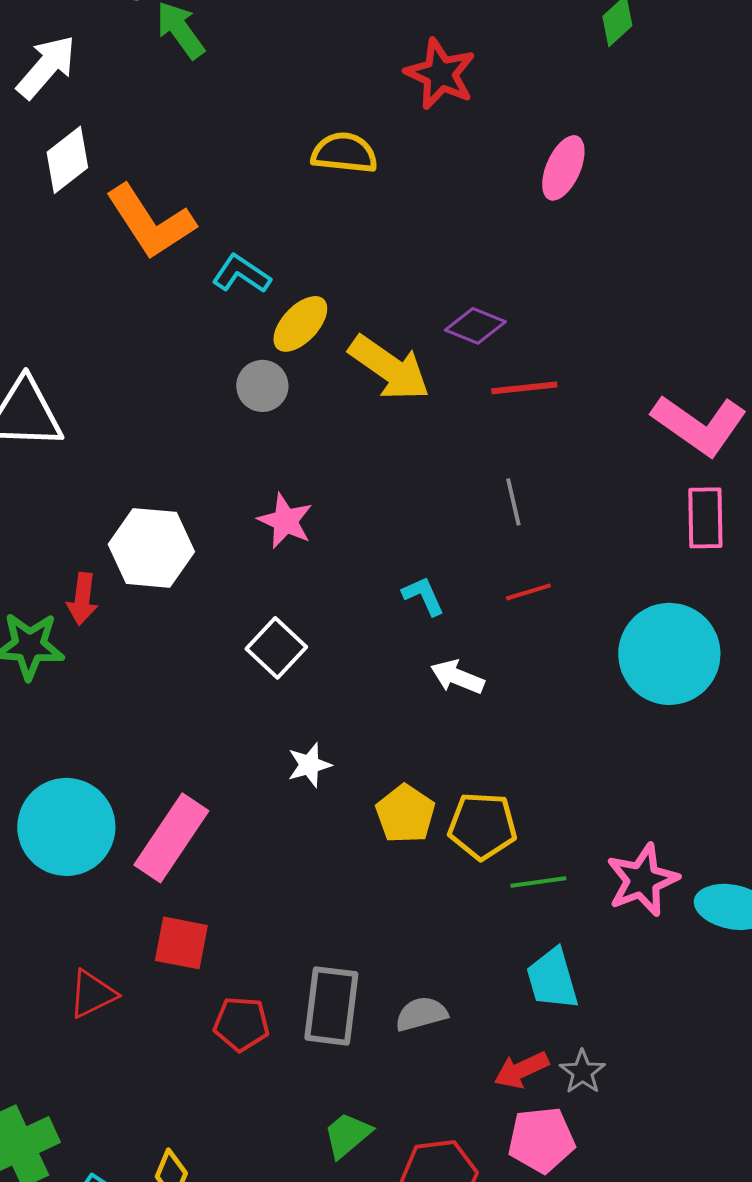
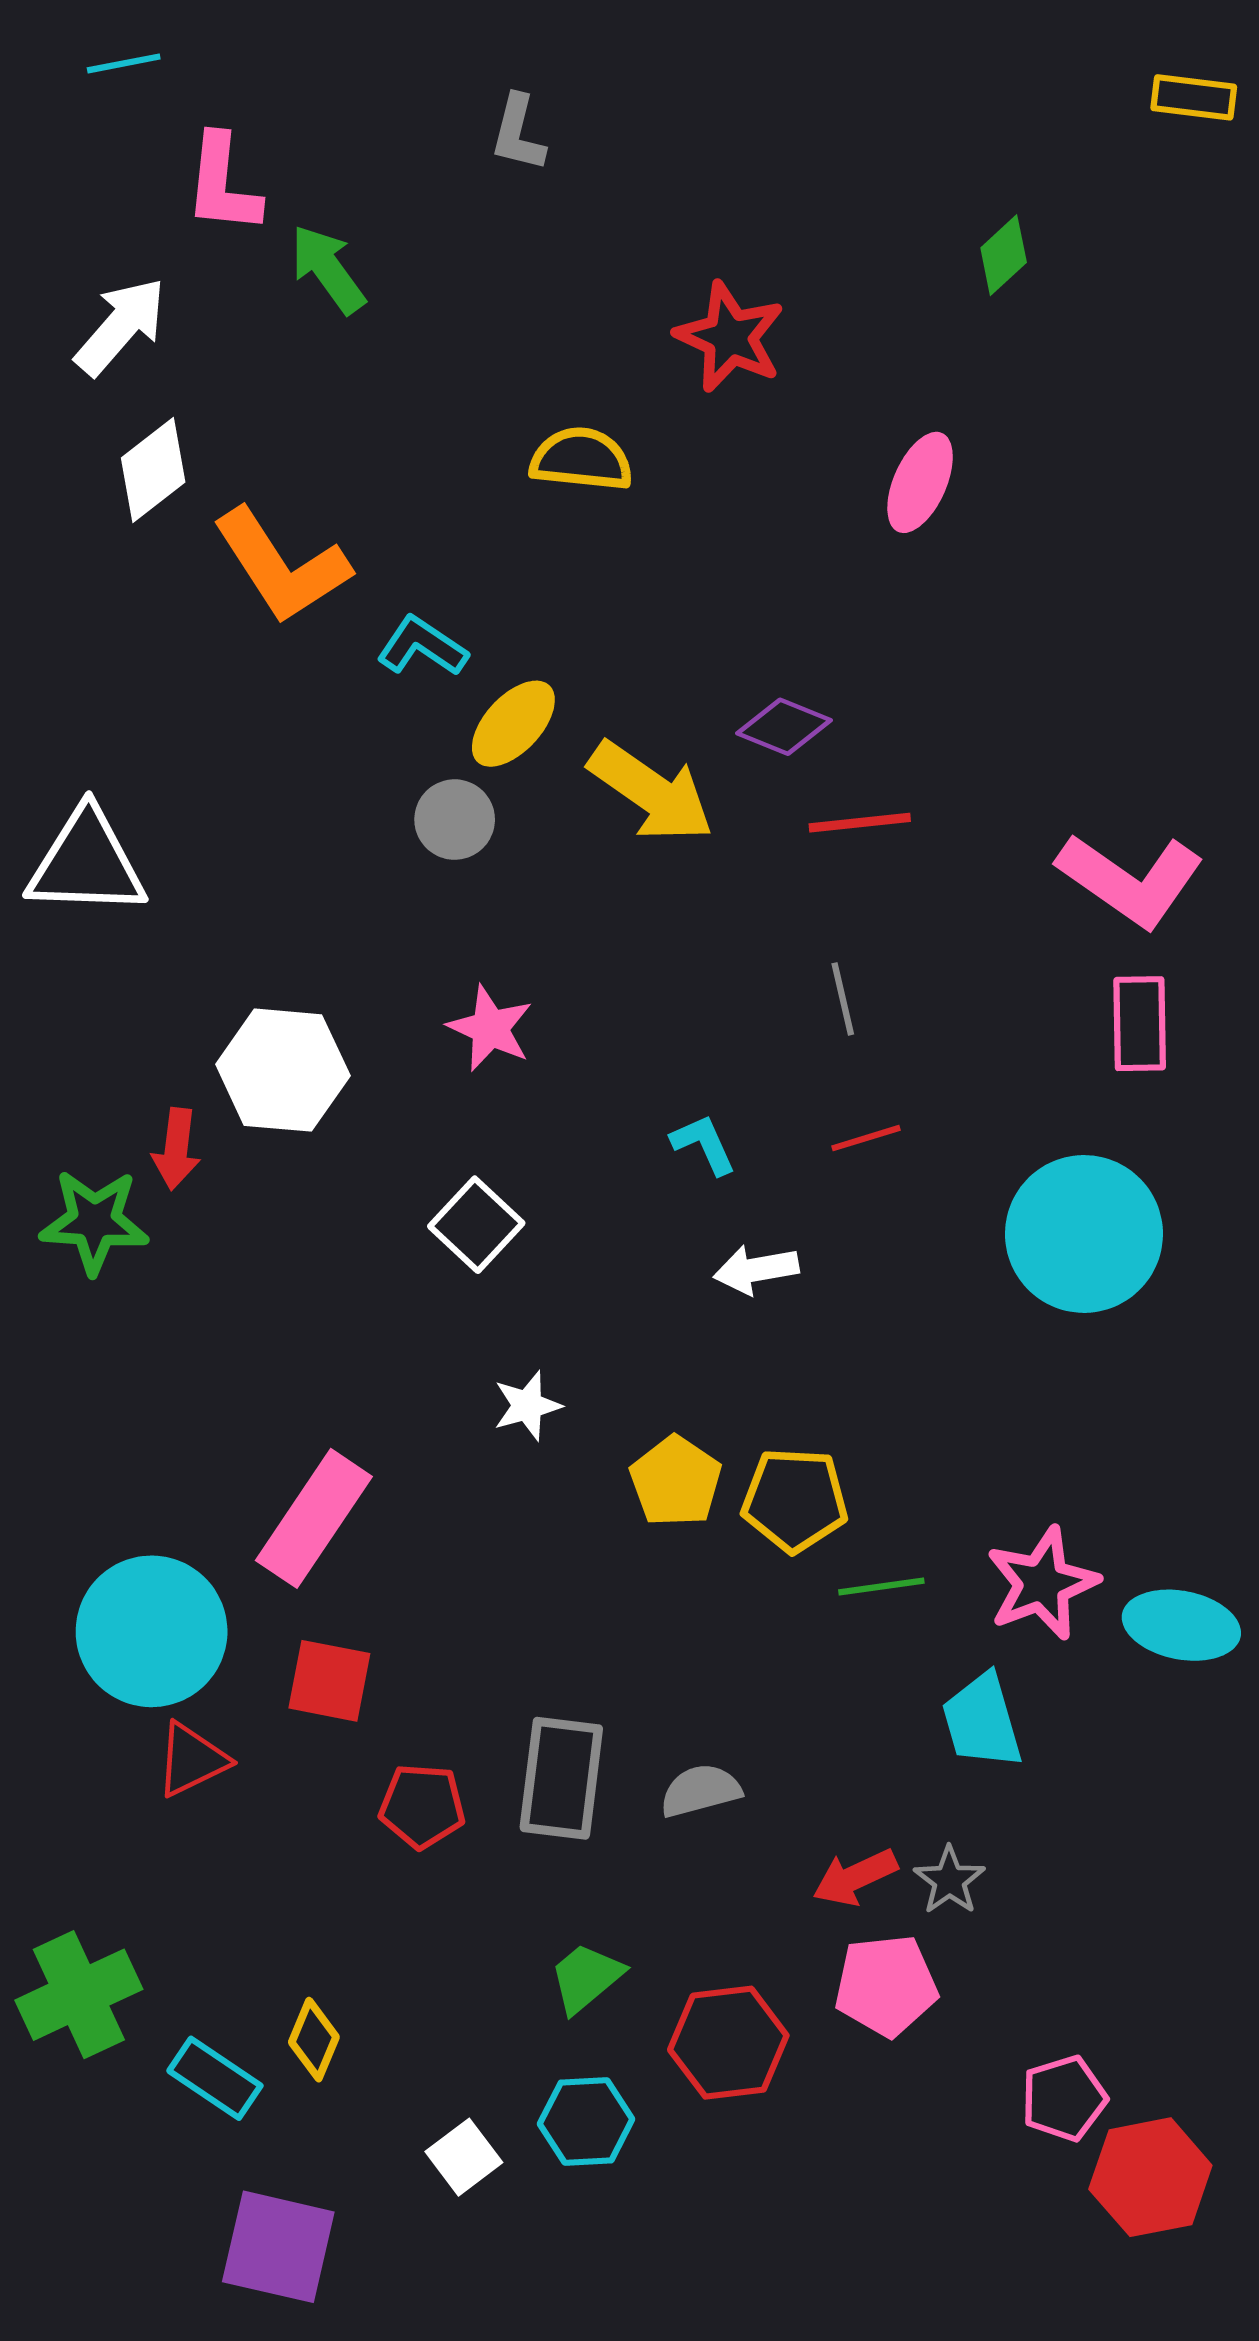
white arrow: (457, 677) -> (756, 1270), turned -32
cyan circle: (66, 827) -> (152, 1631), moved
cyan trapezoid: (552, 979) -> (982, 1721), moved

